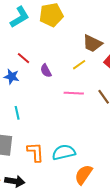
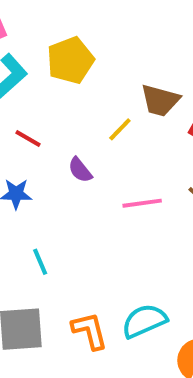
red line: (23, 58) -> (28, 138), moved
yellow line: (79, 65) -> (120, 129), moved

